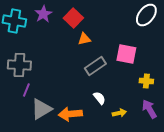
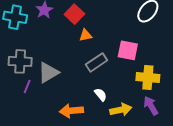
yellow cross: (146, 81) -> (148, 78), size x1.6
gray triangle: (41, 109) -> (48, 72), moved
yellow arrow: (119, 113) -> (121, 110), size x1.5

